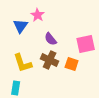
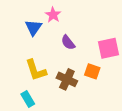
brown cross: (50, 60) -> (67, 79), moved
cyan rectangle: (16, 88) -> (28, 99), turned -40

